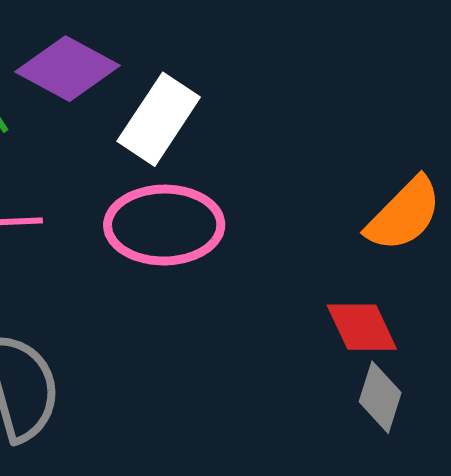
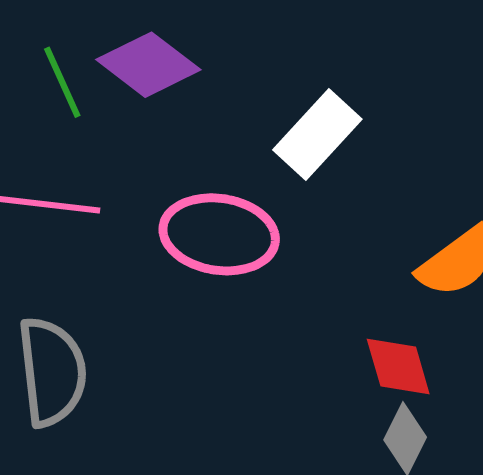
white rectangle: (159, 119) -> (317, 134), moved

